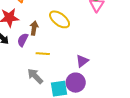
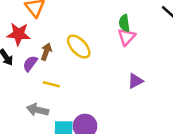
purple triangle: (82, 61) -> (135, 81), moved
gray arrow: (35, 76) -> (37, 110), turned -42

